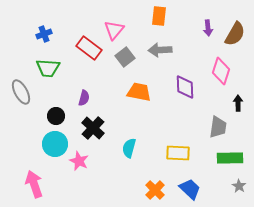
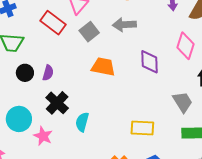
black circle: (56, 116) -> (25, 73), moved
gray trapezoid: (218, 127) -> (183, 102), turned -40
cyan semicircle: (129, 148) -> (82, 122), moved

